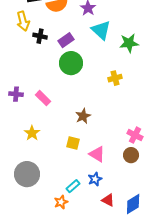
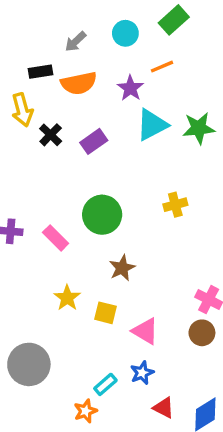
cyan triangle: (101, 30) -> (152, 125), turned 50
black cross: (40, 36) -> (51, 135), turned 32
green star: (129, 43) -> (199, 128), moved
green circle: (71, 63) -> (102, 215), moved
yellow star: (32, 133) -> (67, 298), moved

